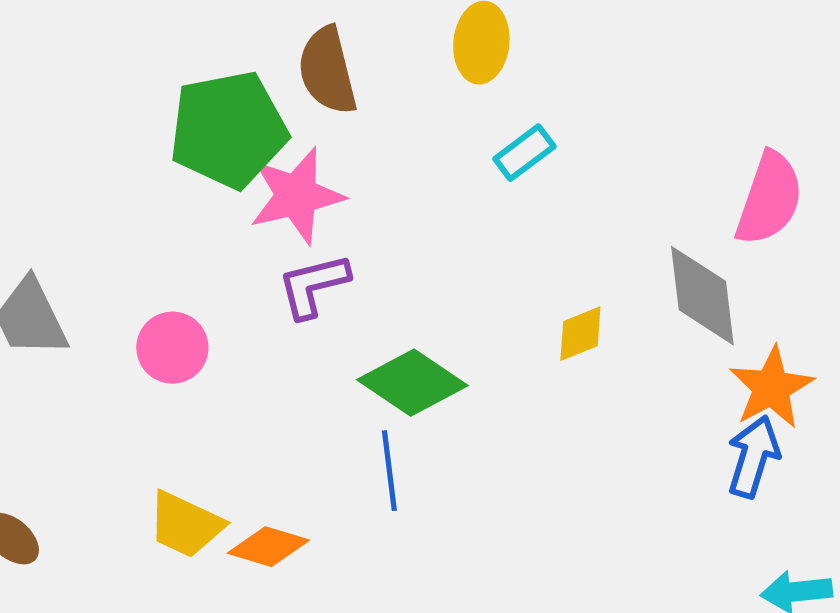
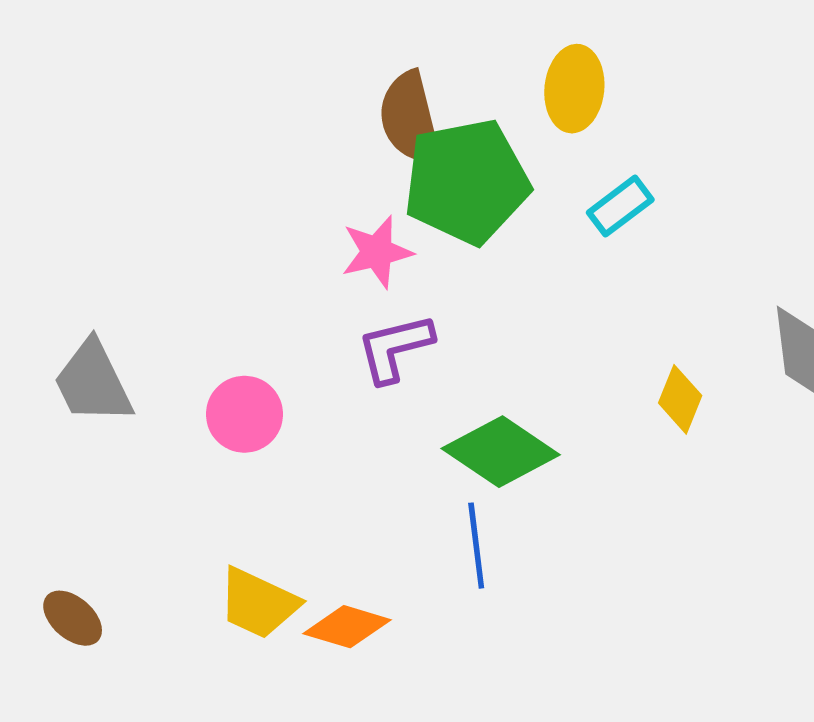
green pentagon: (228, 130) -> (467, 181), moved
pink star: (296, 196) -> (377, 252), size x0.7
yellow diamond: (580, 334) -> (680, 399), turned -46

